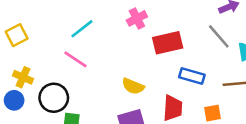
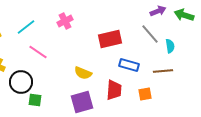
pink cross: (137, 18) -> (65, 21), moved
cyan line: (82, 29) -> (26, 27), moved

